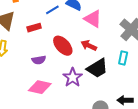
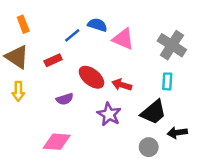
red arrow: (89, 46) -> (122, 85), moved
black trapezoid: (97, 68) -> (153, 112), moved
pink diamond: (40, 87) -> (57, 142), moved

